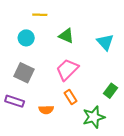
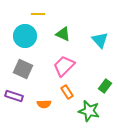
cyan circle: (26, 38) -> (25, 36), size x1.5
green star: (94, 117) -> (89, 111), turned 30

